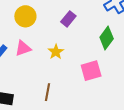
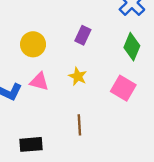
pink triangle: (23, 48) -> (39, 82), turned 48
pink square: (91, 71) -> (123, 88), turned -30

